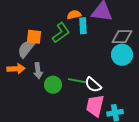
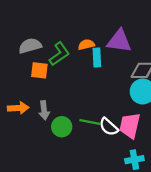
green L-shape: (61, 33) -> (59, 54), moved
gray semicircle: (26, 49) -> (30, 46), moved, turned 36
pink trapezoid: (95, 106) -> (130, 126), moved

